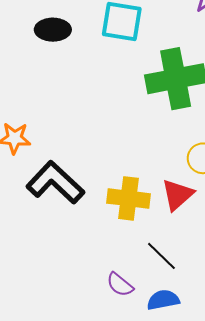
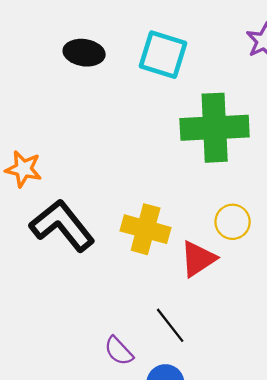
yellow cross: (129, 198) -> (146, 229), moved

